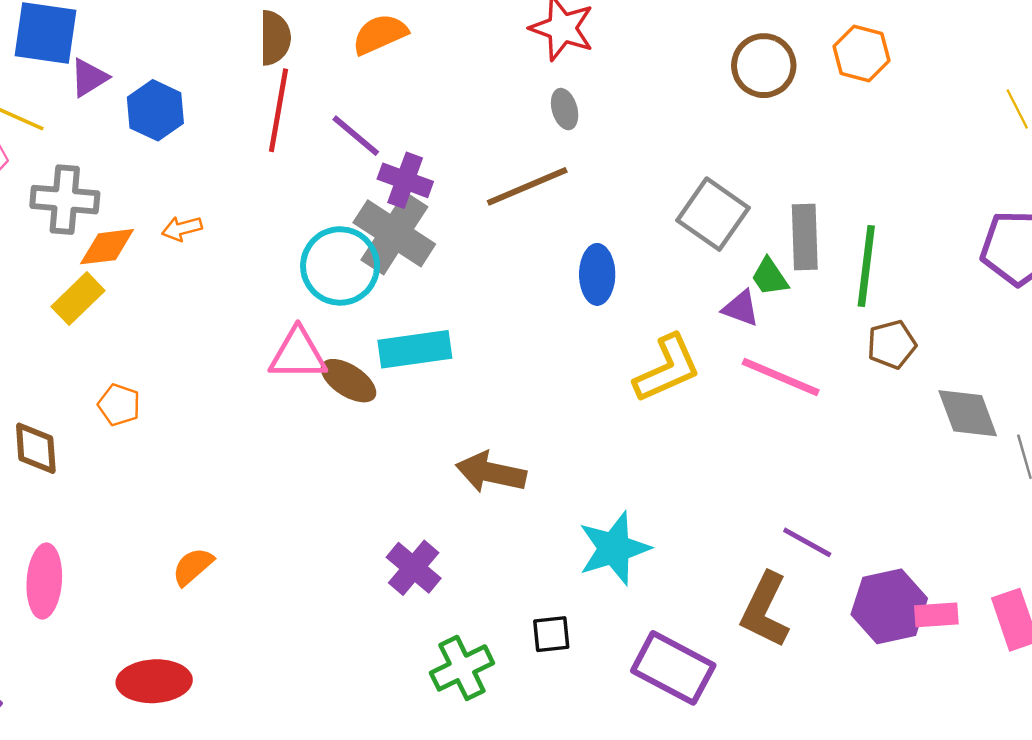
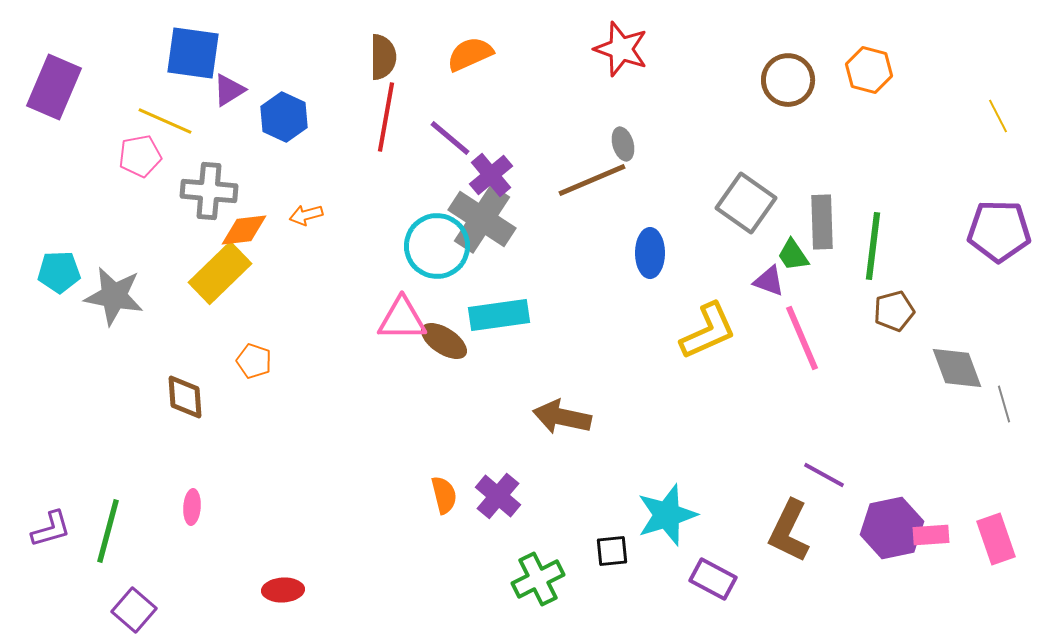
gray ellipse: (565, 109) -> (623, 144), moved
purple cross: (405, 180) -> (491, 175), turned 30
yellow rectangle: (78, 299) -> (220, 273), size x1.4
pink line: (781, 377) -> (802, 338), turned 44
cyan star: (614, 548) -> (667, 515), moved
orange semicircle: (193, 567) -> (444, 495), moved, turned 117
pink ellipse: (44, 581) -> (192, 507), size x0.6
purple rectangle: (673, 668) -> (713, 579), size x0.7
red ellipse: (154, 681) -> (283, 590), size x0.7

